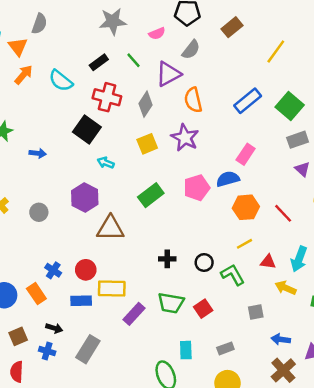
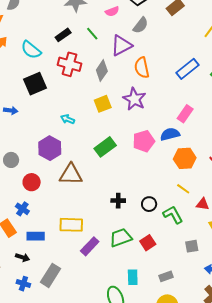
black square: (87, 130) -> (35, 84), moved, turned 30
yellow line: (245, 244) -> (183, 189), turned 64
red circle: (86, 270) -> (32, 182), moved
blue rectangle: (81, 301) -> (36, 236), moved
green trapezoid: (171, 303) -> (121, 238), turned 150
blue cross: (47, 351) -> (23, 284), moved

